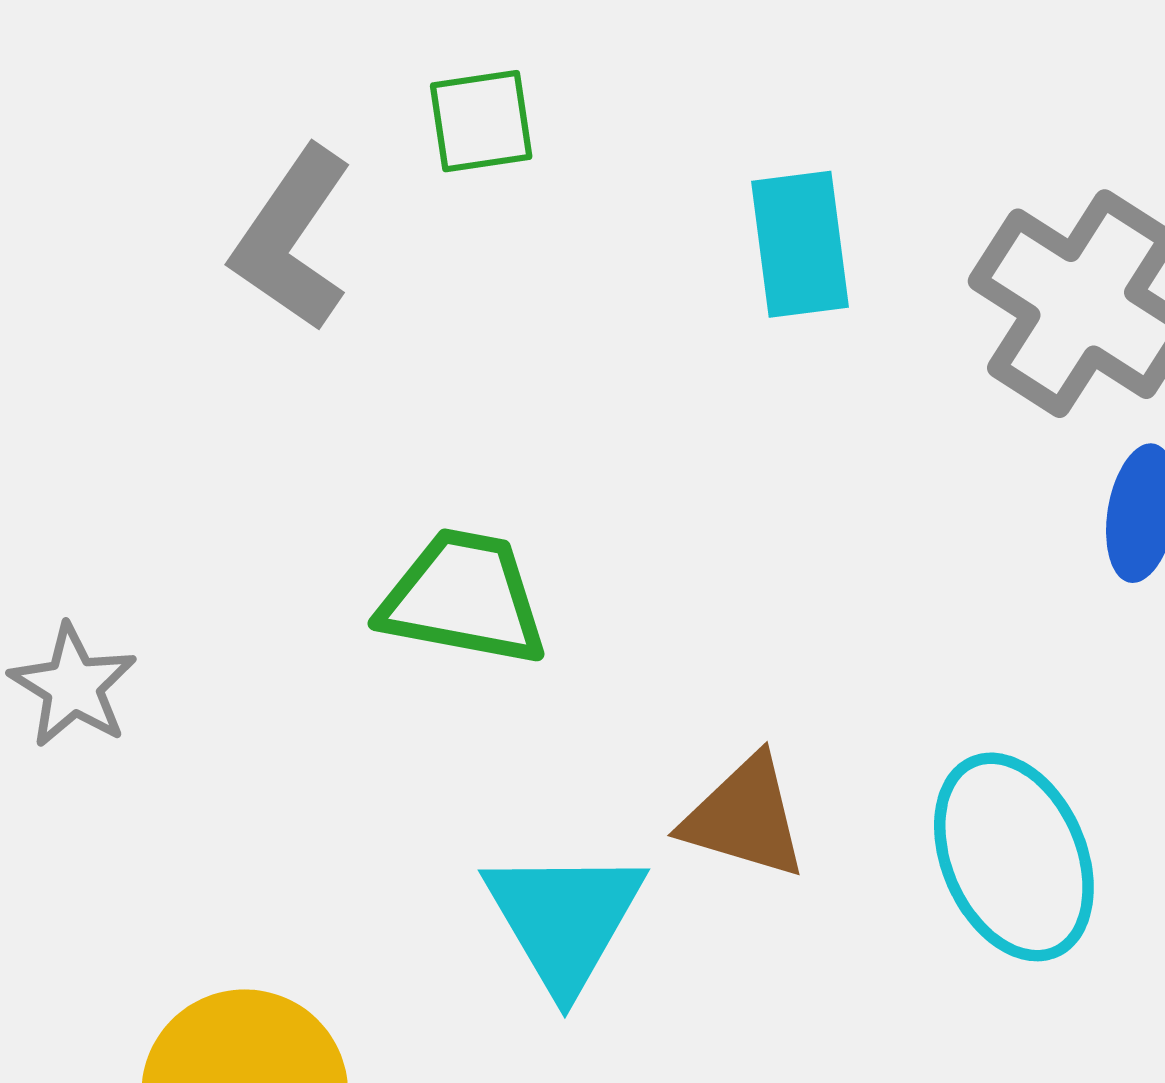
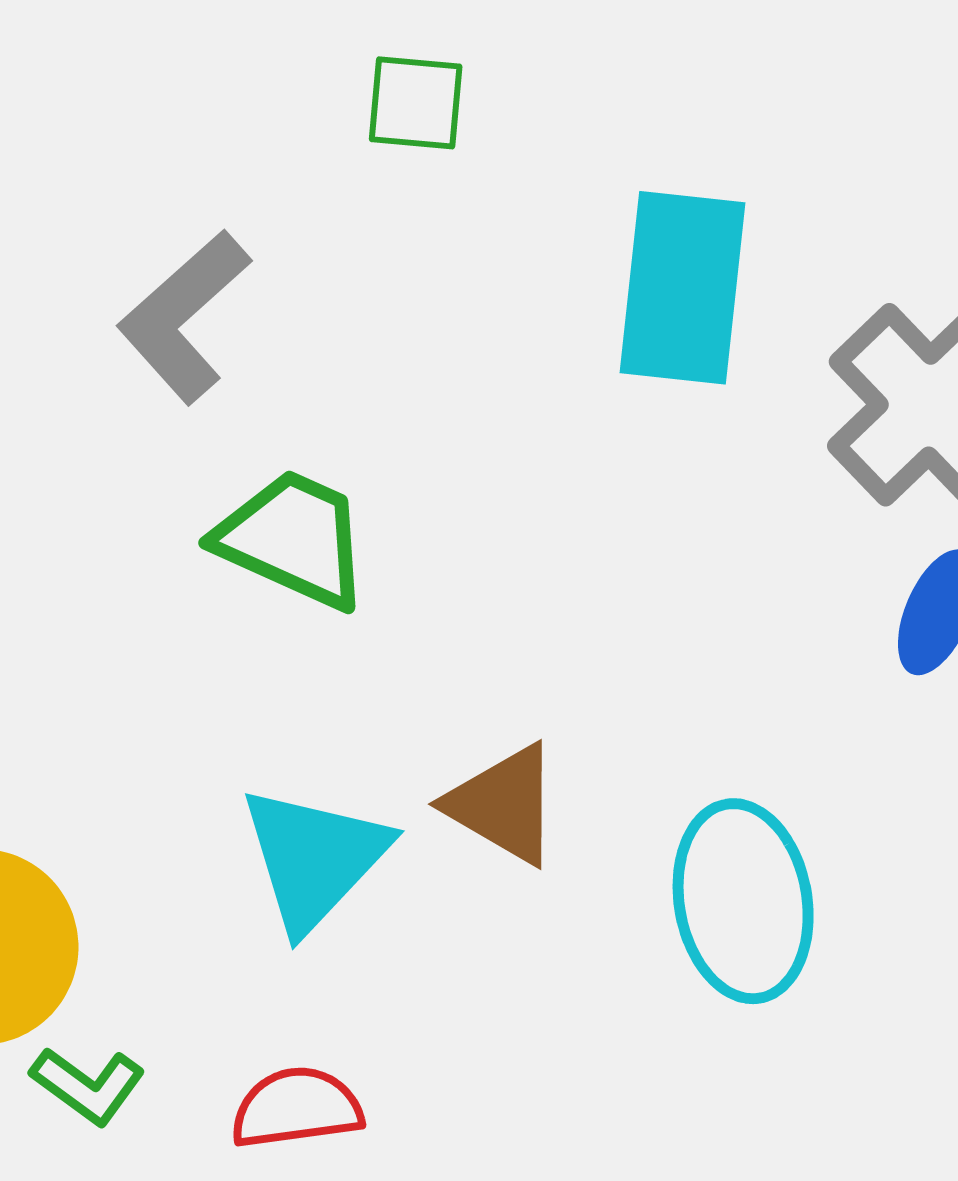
gray L-shape: (292, 239) -> (184, 316), moved
cyan rectangle: (800, 244) -> (682, 288), size x1.4

